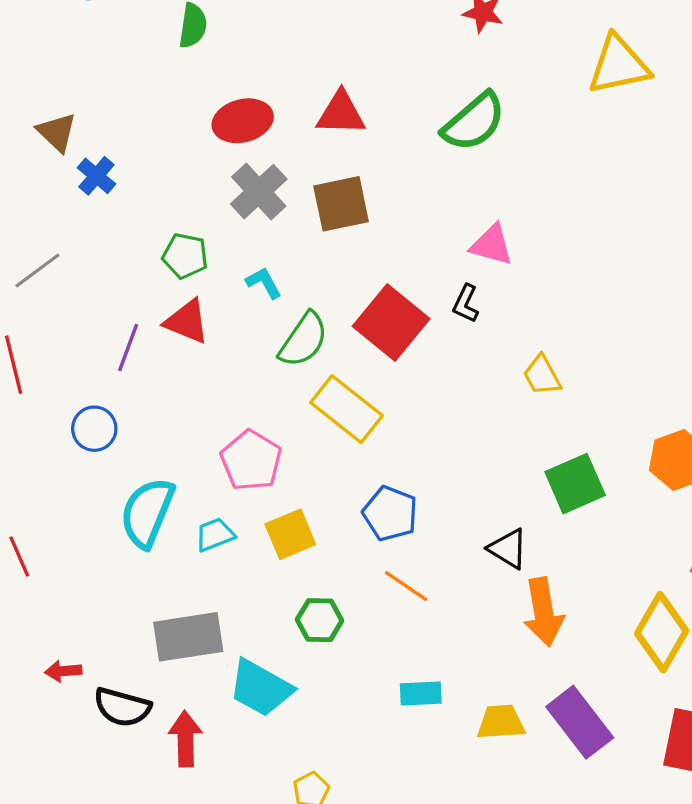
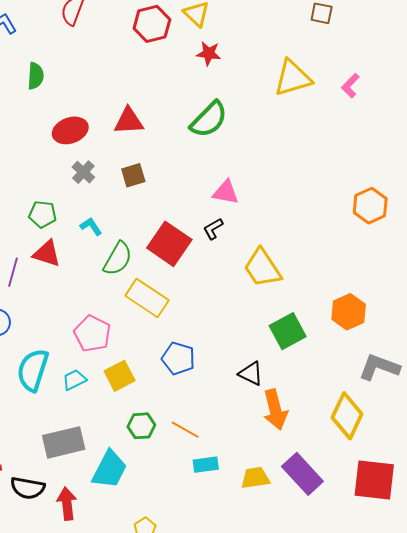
gray cross: (259, 192) -> (83, 172), size x0.7
brown square: (341, 204) -> (133, 175), size x0.7
black L-shape: (466, 304) -> (213, 229), turned 40
yellow trapezoid: (542, 375) -> (262, 268), size x1.6
orange line: (406, 586) -> (185, 430), moved
cyan trapezoid: (261, 688) -> (109, 469), turned -87

